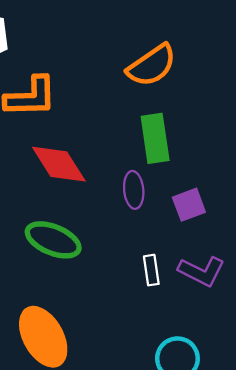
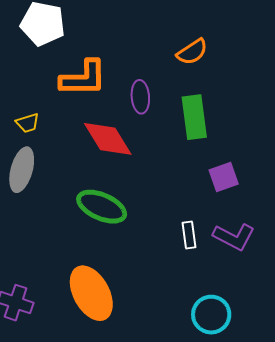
orange semicircle: (152, 65) -> (192, 52), size x0.7
purple ellipse: (134, 190) -> (140, 97), moved

